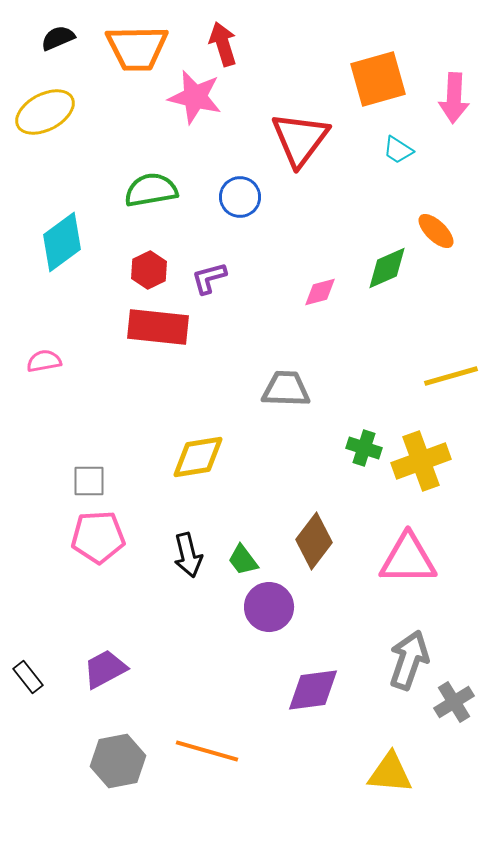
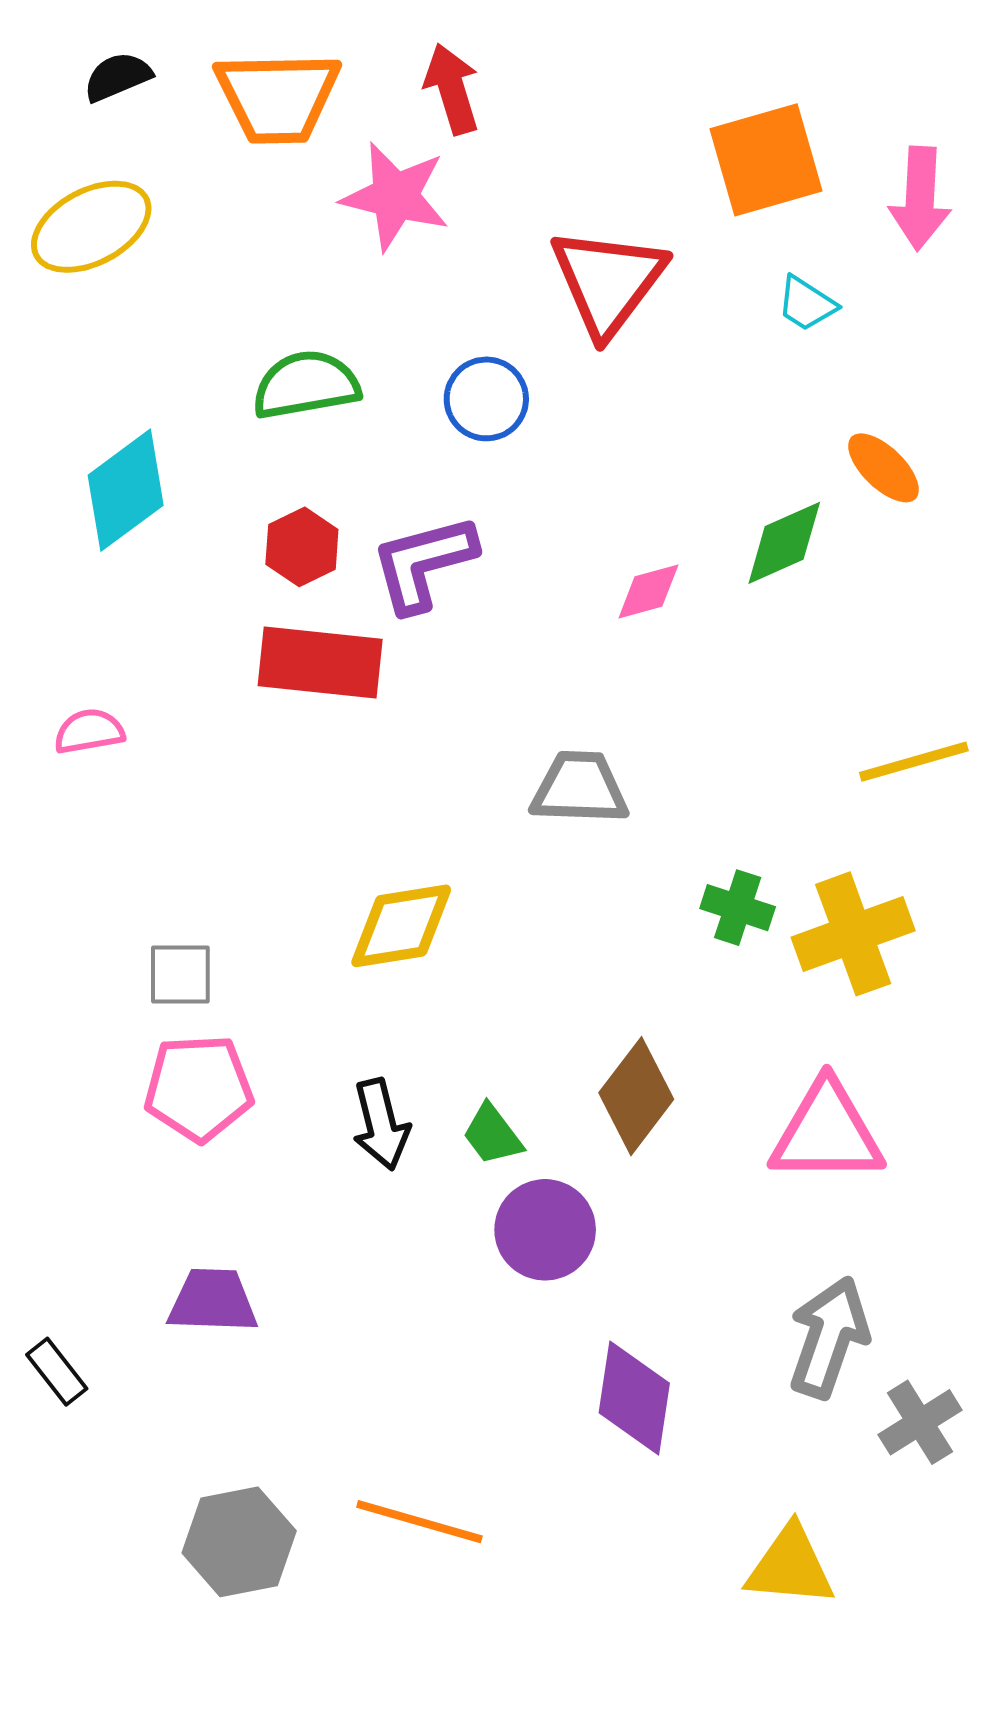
purple L-shape: (209, 278) -> (424, 563), size x1.5
purple trapezoid: (105, 669) -> (213, 1301), moved, turned 30
purple diamond: (313, 690) -> (634, 1398), turned -74

